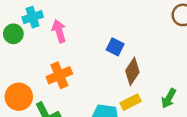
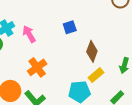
blue square: (115, 47) -> (70, 27), moved, turned -32

